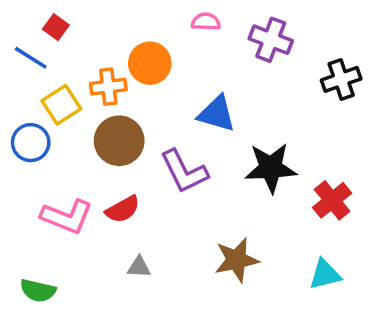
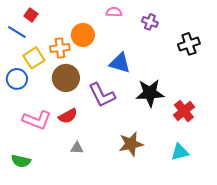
purple cross: (271, 40) -> (150, 22), size x0.7

